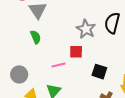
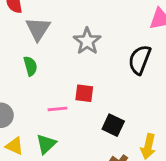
gray star: (86, 29) -> (87, 41), moved

